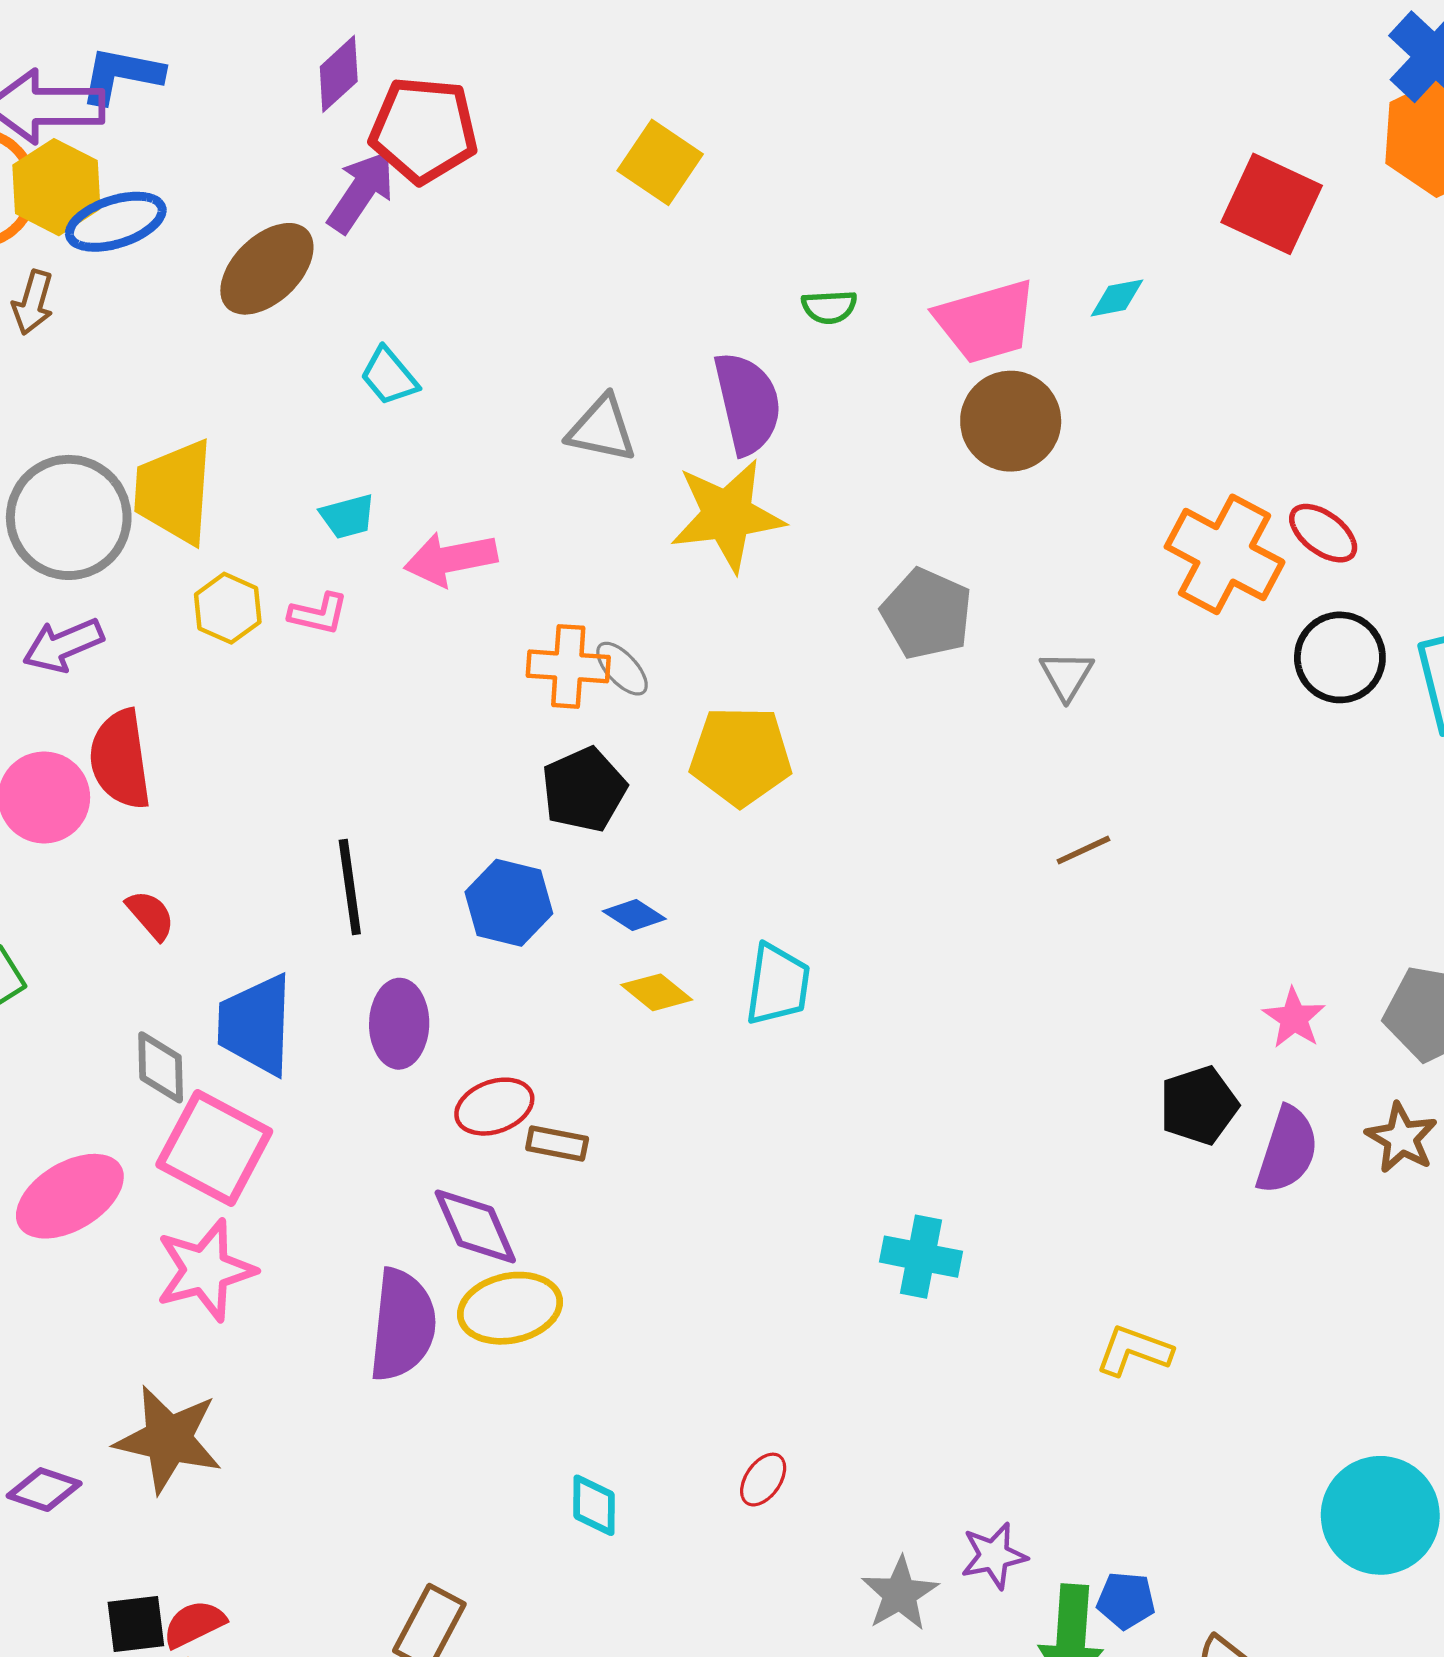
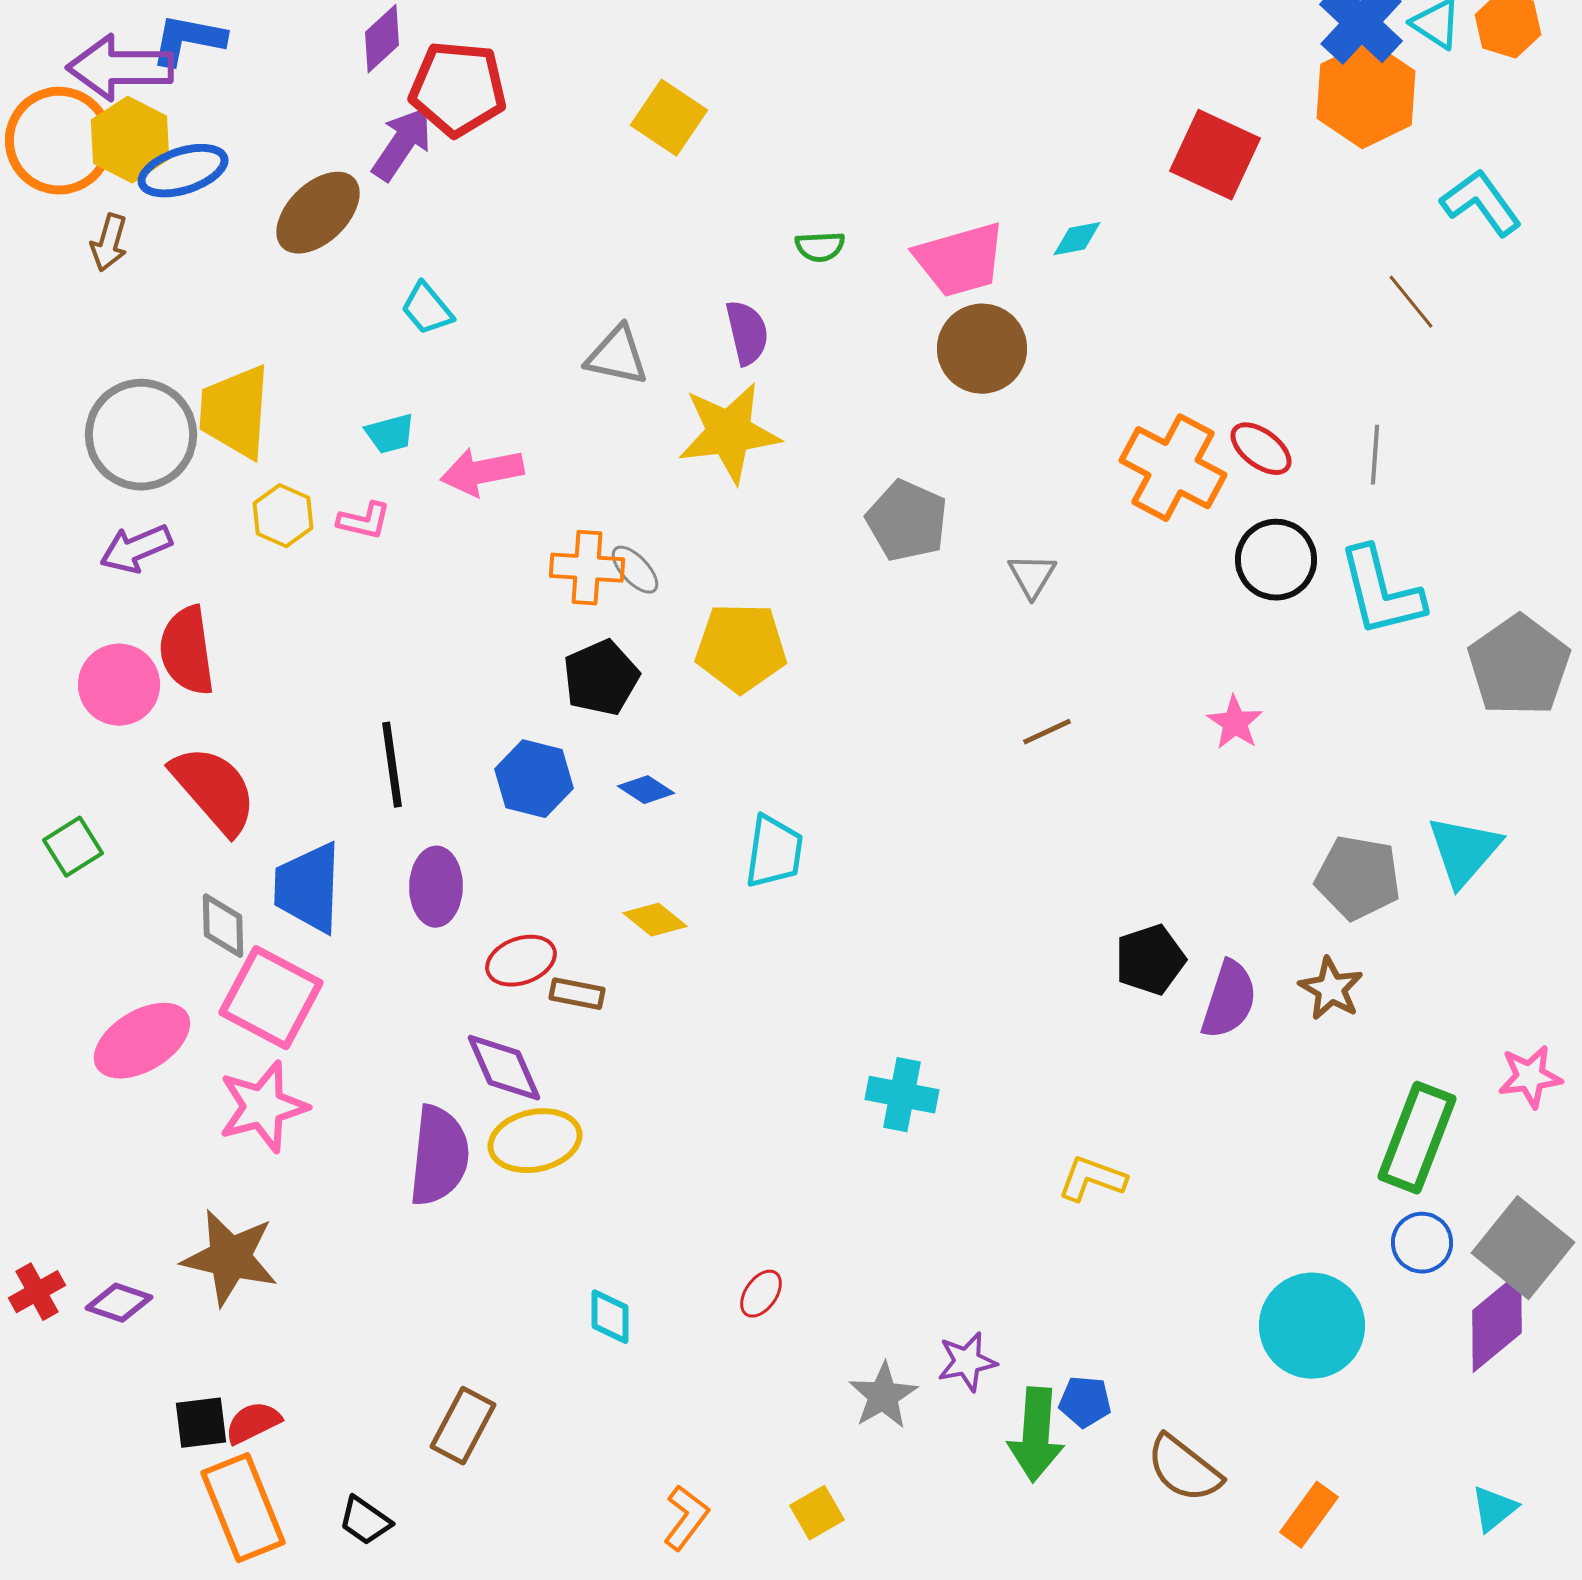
purple semicircle: (747, 403) -> (747, 333), size x0.7
red semicircle: (150, 915) -> (214, 790), size x2.0
yellow diamond: (657, 992) -> (655, 920), moved
pink star: (1294, 1018) -> (1235, 723), moved

